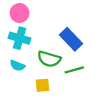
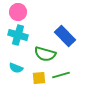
cyan semicircle: (17, 66) -> (16, 68), moved
green line: (74, 70) -> (61, 75), moved

